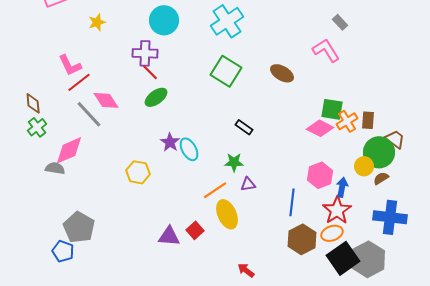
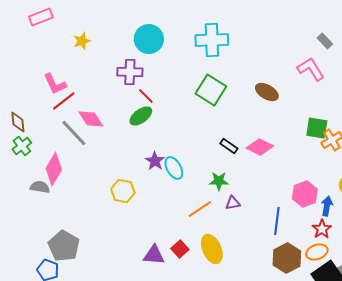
cyan cross: (227, 21) -> (212, 40), turned 32
red line: (150, 72) -> (146, 96), moved
pink diamond: (320, 128) -> (260, 147), moved
pink diamond: (69, 150) -> (54, 169), turned -36
red star: (337, 210) -> (322, 229), size x0.7
yellow ellipse: (227, 214) -> (212, 249), moved

